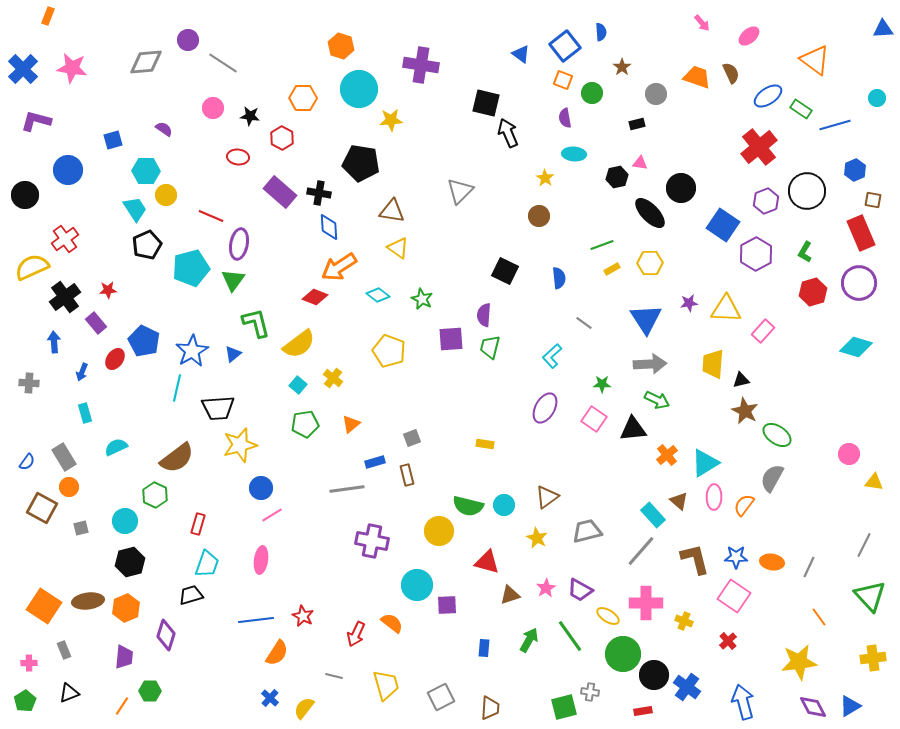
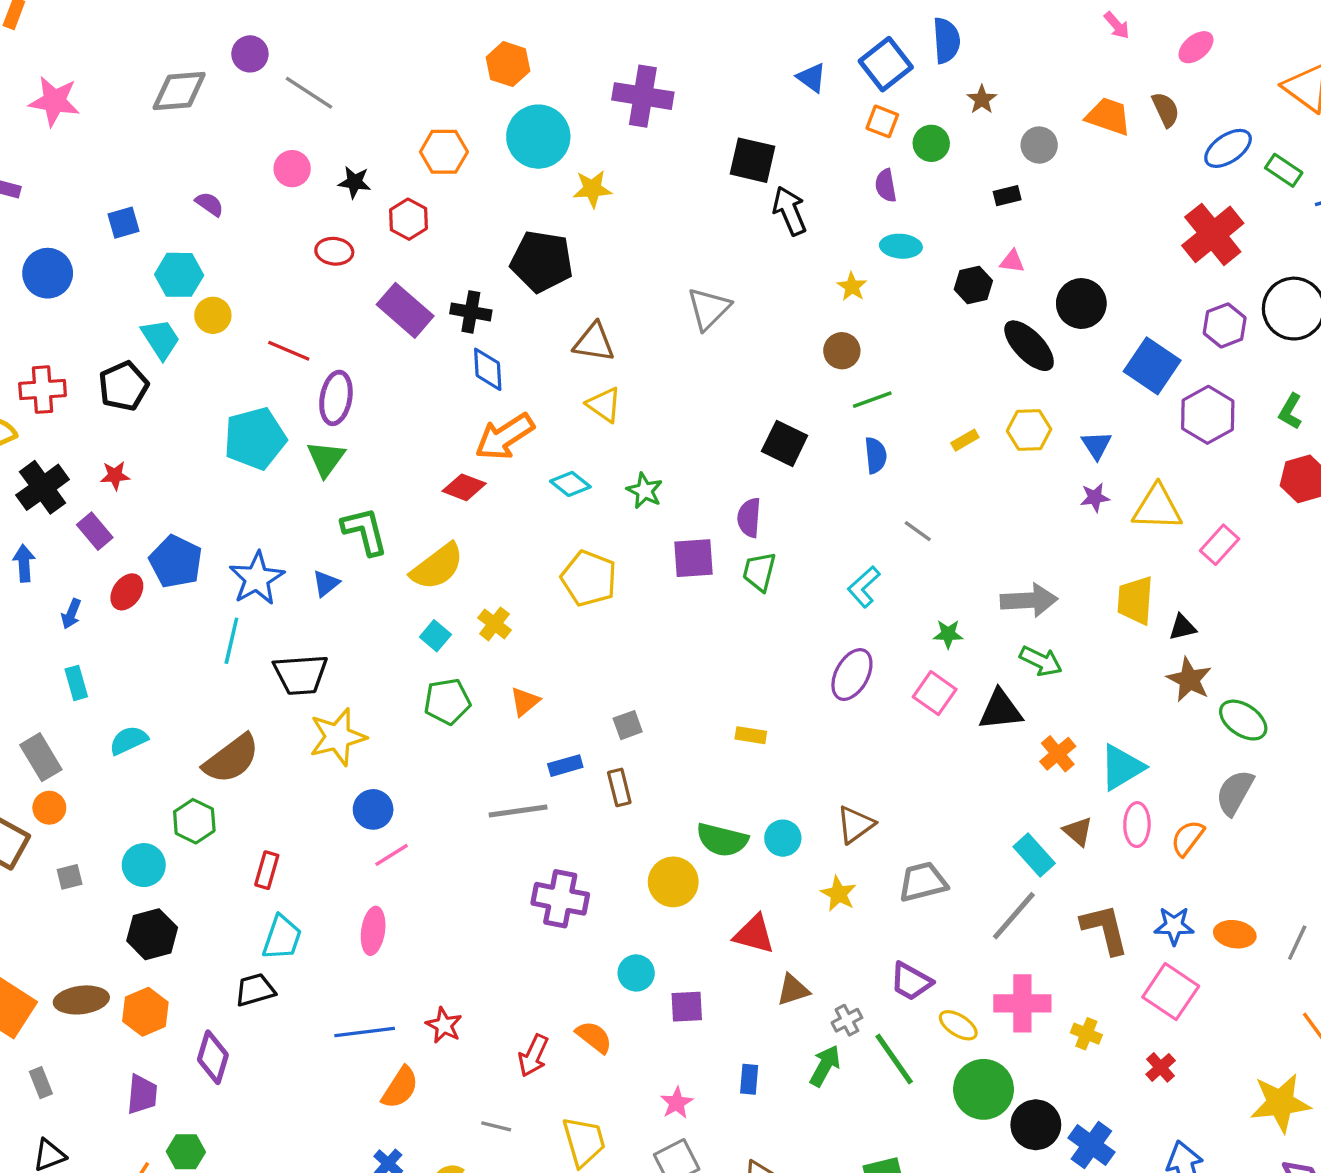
blue semicircle: (601, 32) -> (946, 40), size x1.5
red cross: (65, 239) -> (43, 390), turned 32
black pentagon: (147, 245) -> (123, 386), moved
green line: (602, 245) -> (872, 400), moved
blue triangle: (646, 319) -> (1096, 445), moved, size x0.6
cyan circle: (417, 585) -> (636, 973), size x0.7
pink star: (546, 588) -> (677, 1103), moved
gray cross: (590, 692) -> (847, 1020), moved, turned -36

